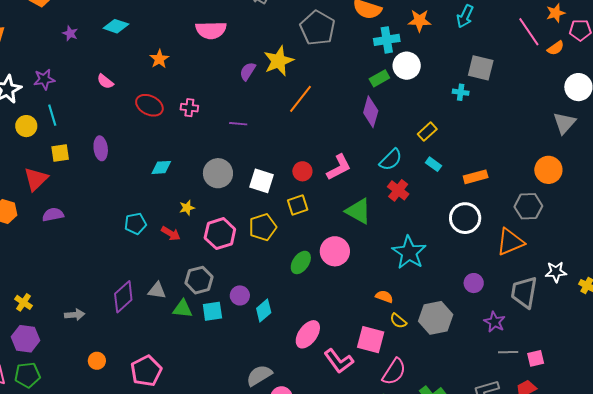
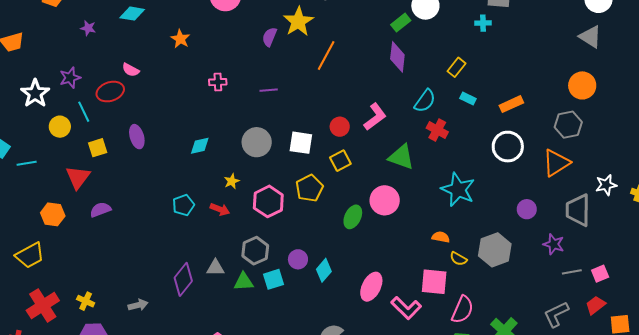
red ellipse: (149, 105) -> (110, 92), moved, turned -36
gray triangle: (564, 123) -> (590, 37), turned -30

